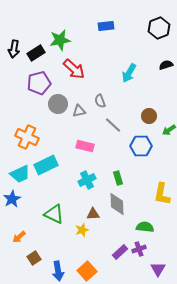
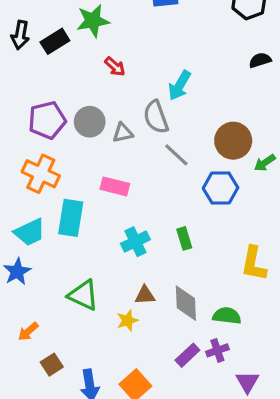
red arrow: (74, 69) -> (115, 67), size x0.6
cyan arrow: (129, 73) -> (180, 85), moved
purple pentagon: (39, 83) -> (47, 120), moved
gray semicircle: (100, 101) -> (156, 117), size x1.5
brown circle: (149, 116) -> (233, 141), size x1.5
pink rectangle: (85, 146) -> (115, 186), moved
cyan rectangle: (46, 165) -> (71, 218), turned -55
gray diamond: (117, 204) -> (186, 303), moved

